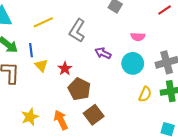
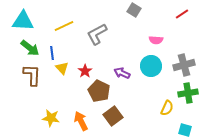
gray L-shape: (77, 31) -> (97, 34), turned 30
purple arrow: (103, 53) -> (122, 73), moved
yellow semicircle: (145, 94) -> (167, 108), moved
yellow star: (30, 117) -> (51, 118), turned 30

